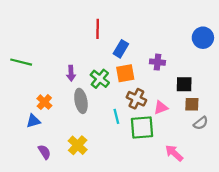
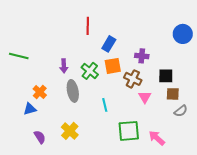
brown cross: (136, 99) -> (133, 79), moved
pink triangle: (161, 108) -> (145, 97), turned -40
green square: (142, 128) -> (129, 131), moved

